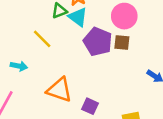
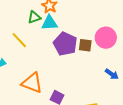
pink circle: (124, 16) -> (106, 38), moved
cyan triangle: (78, 17) -> (49, 23), turned -42

